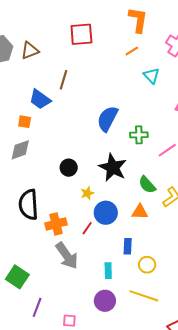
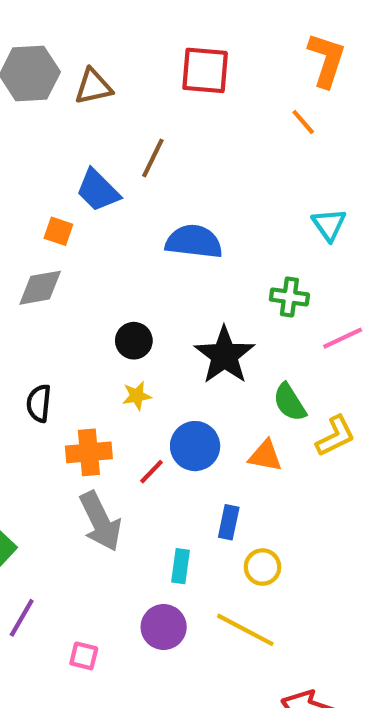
orange line: (132, 51) -> (303, 122), turned 72
cyan triangle: (151, 76) -> (329, 225), moved
blue semicircle: (107, 119) -> (194, 242), moved, turned 60
yellow star: (87, 193) -> (137, 396), moved
black semicircle: (29, 205) -> (39, 403), size x0.6

